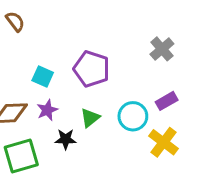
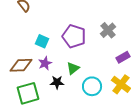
gray cross: (162, 49) -> (108, 30), moved
cyan circle: (133, 116) -> (92, 86), moved

